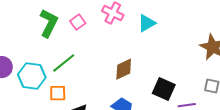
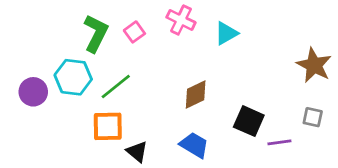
cyan hexagon: (32, 76) -> (73, 77), moved
orange square: (58, 93) -> (108, 126), size x1.4

